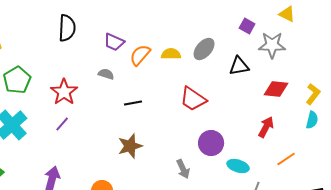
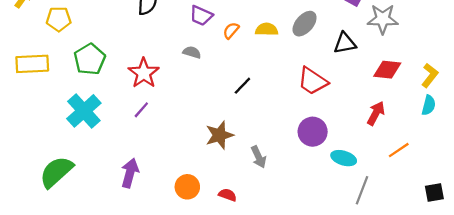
orange semicircle: (140, 55) -> (231, 31), size x0.7
red trapezoid: (193, 99) -> (313, 81), moved
black line: (133, 103) -> (242, 86), moved, turned -36
gray arrow: (183, 169) -> (259, 157), moved

